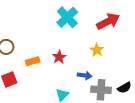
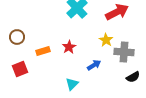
blue arrow: (85, 75) -> (94, 65), turned -40
gray cross: (101, 90) -> (124, 52), moved

